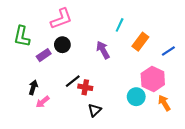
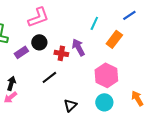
blue line: (168, 51) -> (129, 15), moved
pink hexagon: (153, 79) -> (106, 75), moved
red cross: (85, 87) -> (61, 53), moved
cyan circle: (136, 97) -> (104, 102), moved
pink arrow: (43, 102) -> (10, 97), moved

